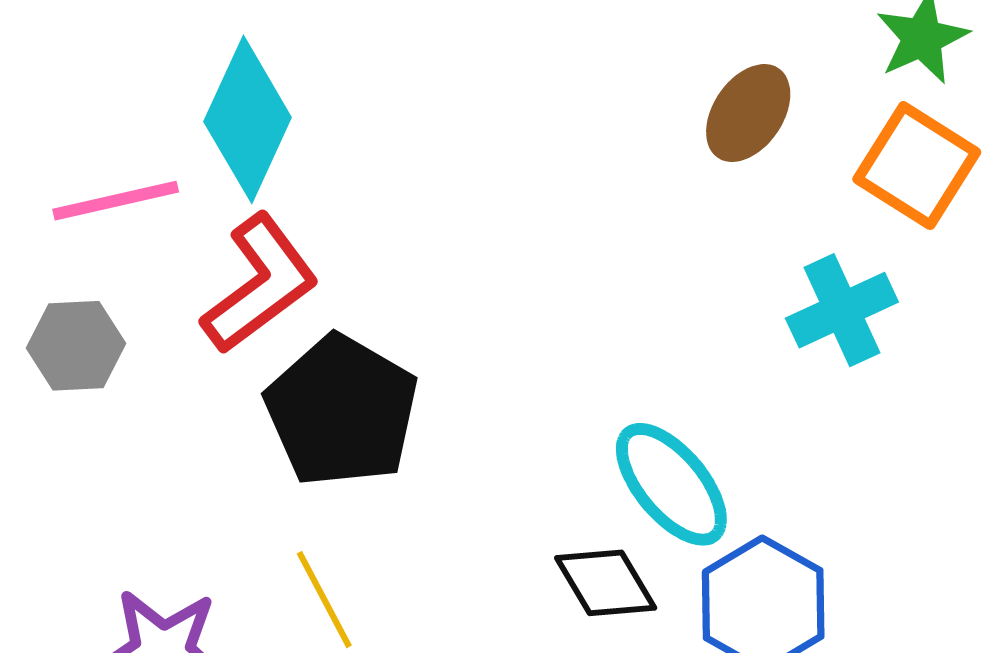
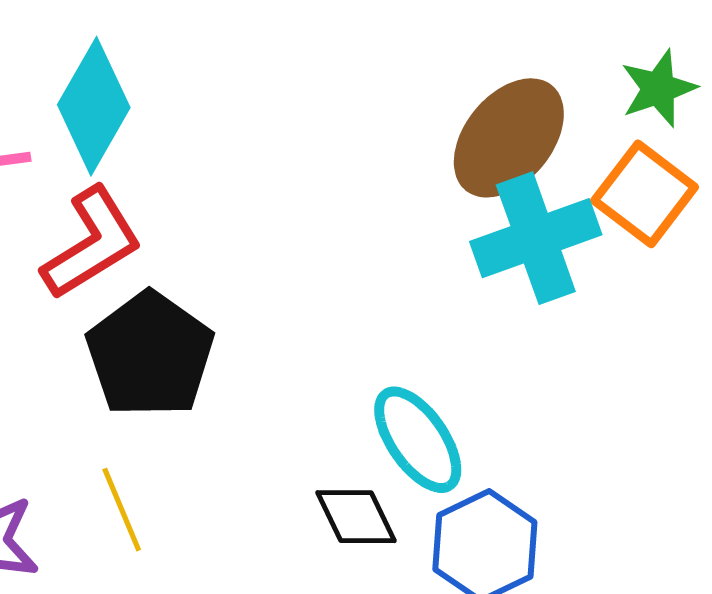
brown ellipse: (748, 113) -> (509, 138), size x1.5
cyan cross: (842, 310) -> (536, 238), moved, size x1.4

